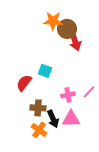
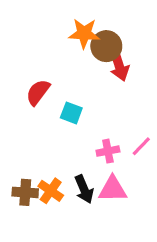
red semicircle: (24, 83) -> (38, 92), moved
brown cross: (38, 108) -> (25, 192), moved
orange cross: (39, 130) -> (51, 191), moved

